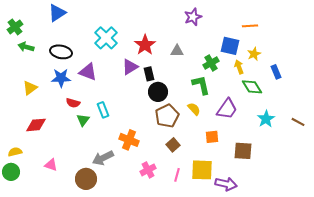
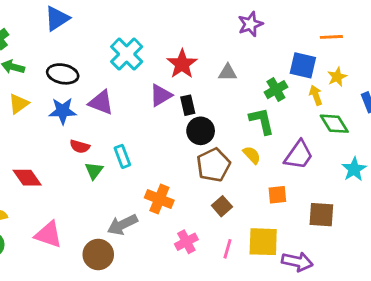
yellow triangle: (30, 88) -> (19, 104), moved
red diamond: (36, 125) -> (27, 178), turned 60
pink triangle: (51, 165) -> (48, 235), size x1.5

